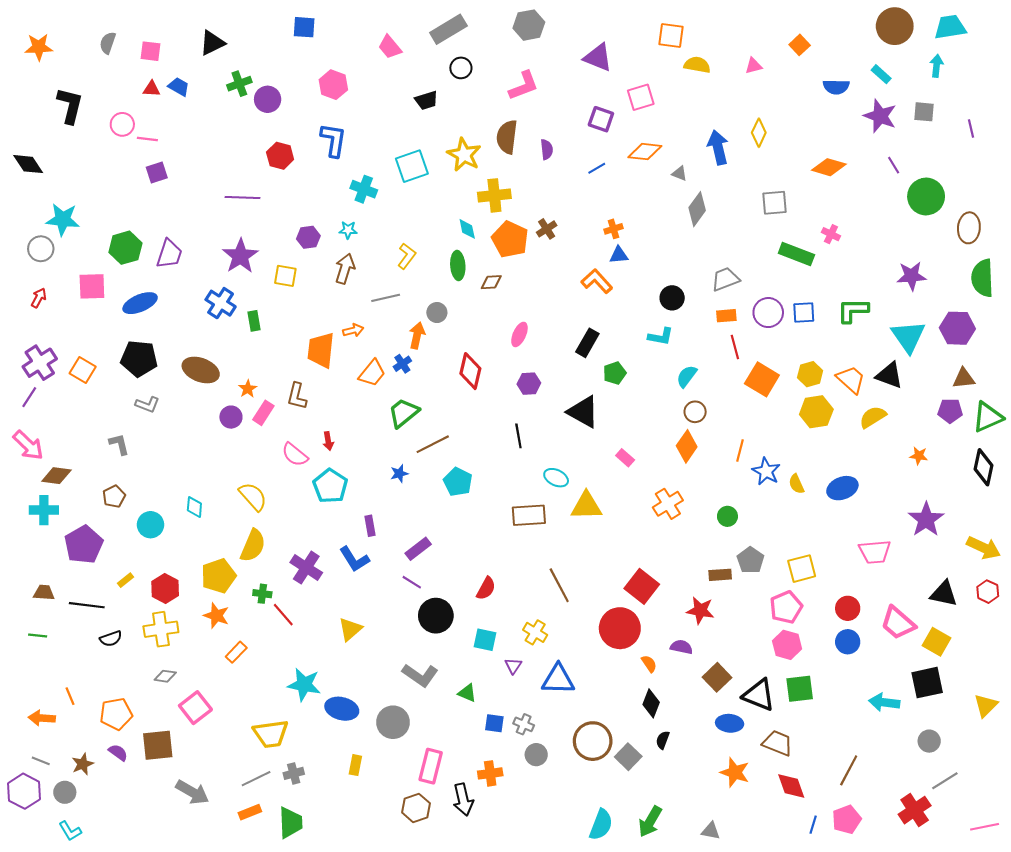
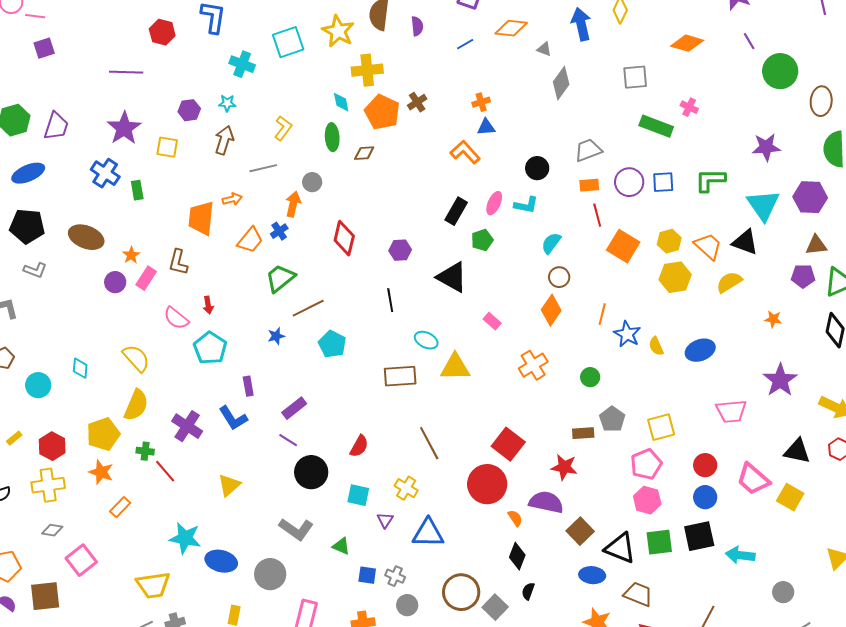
pink ellipse: (519, 334) -> (494, 203), moved
purple semicircle: (681, 647) -> (546, 502), size x1.6
black square: (927, 683) -> (699, 536), moved

